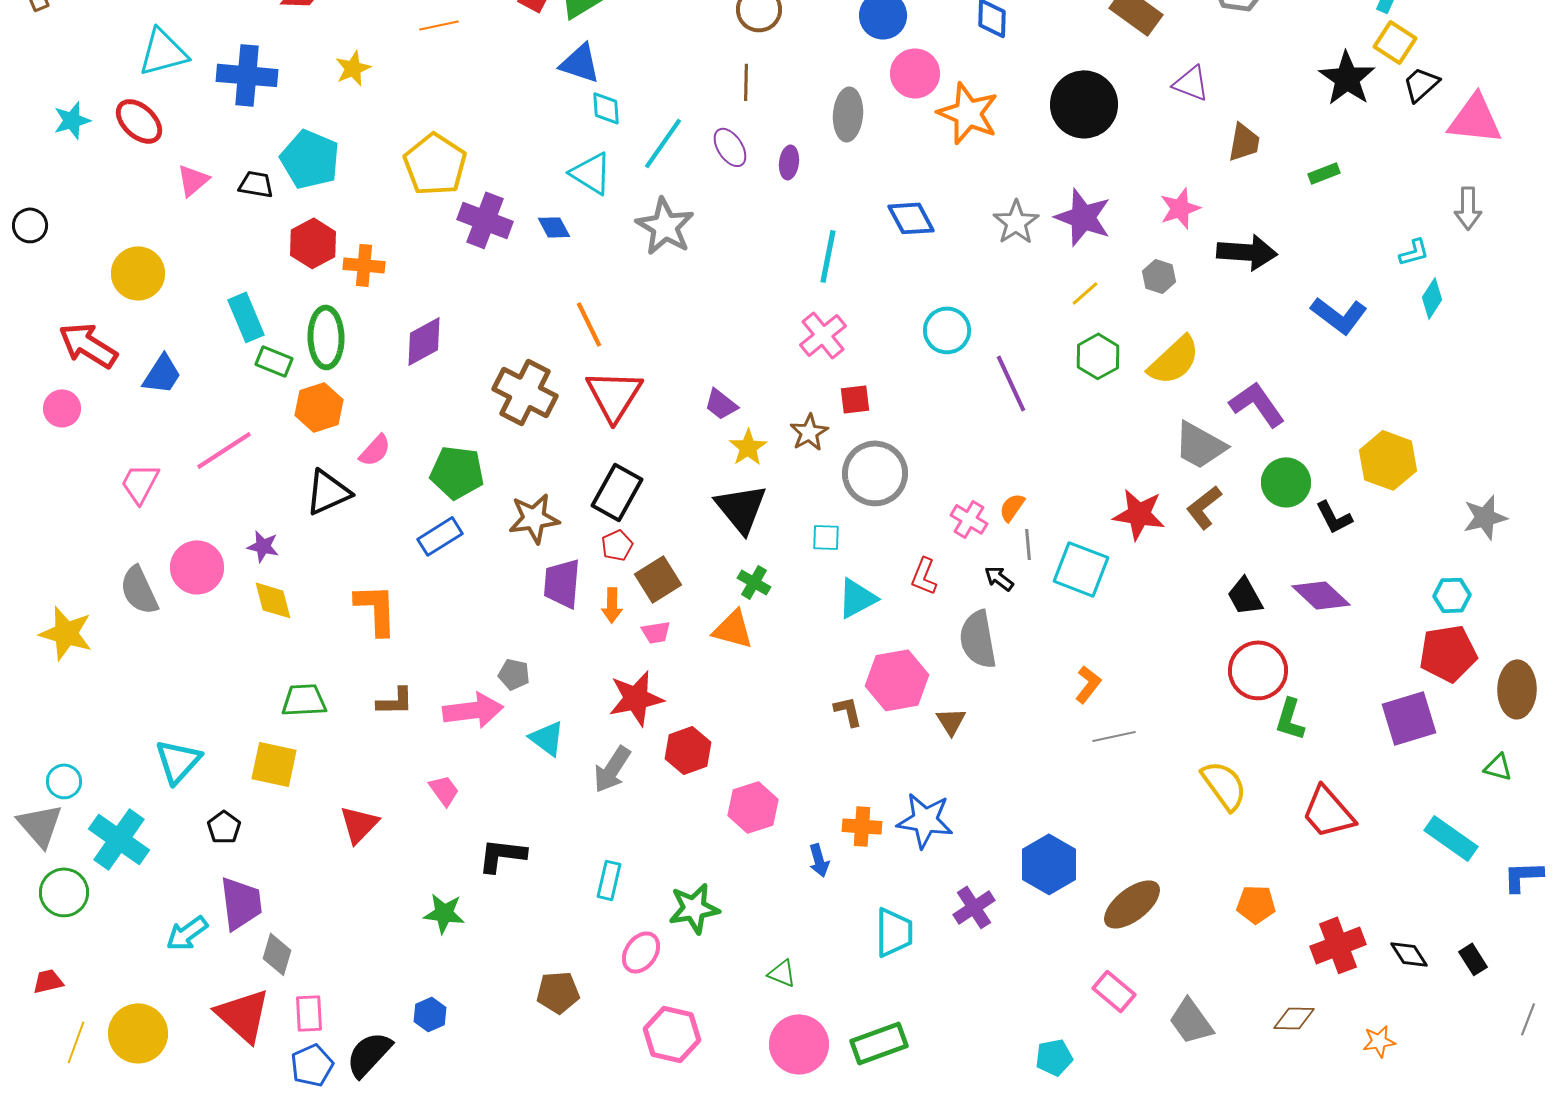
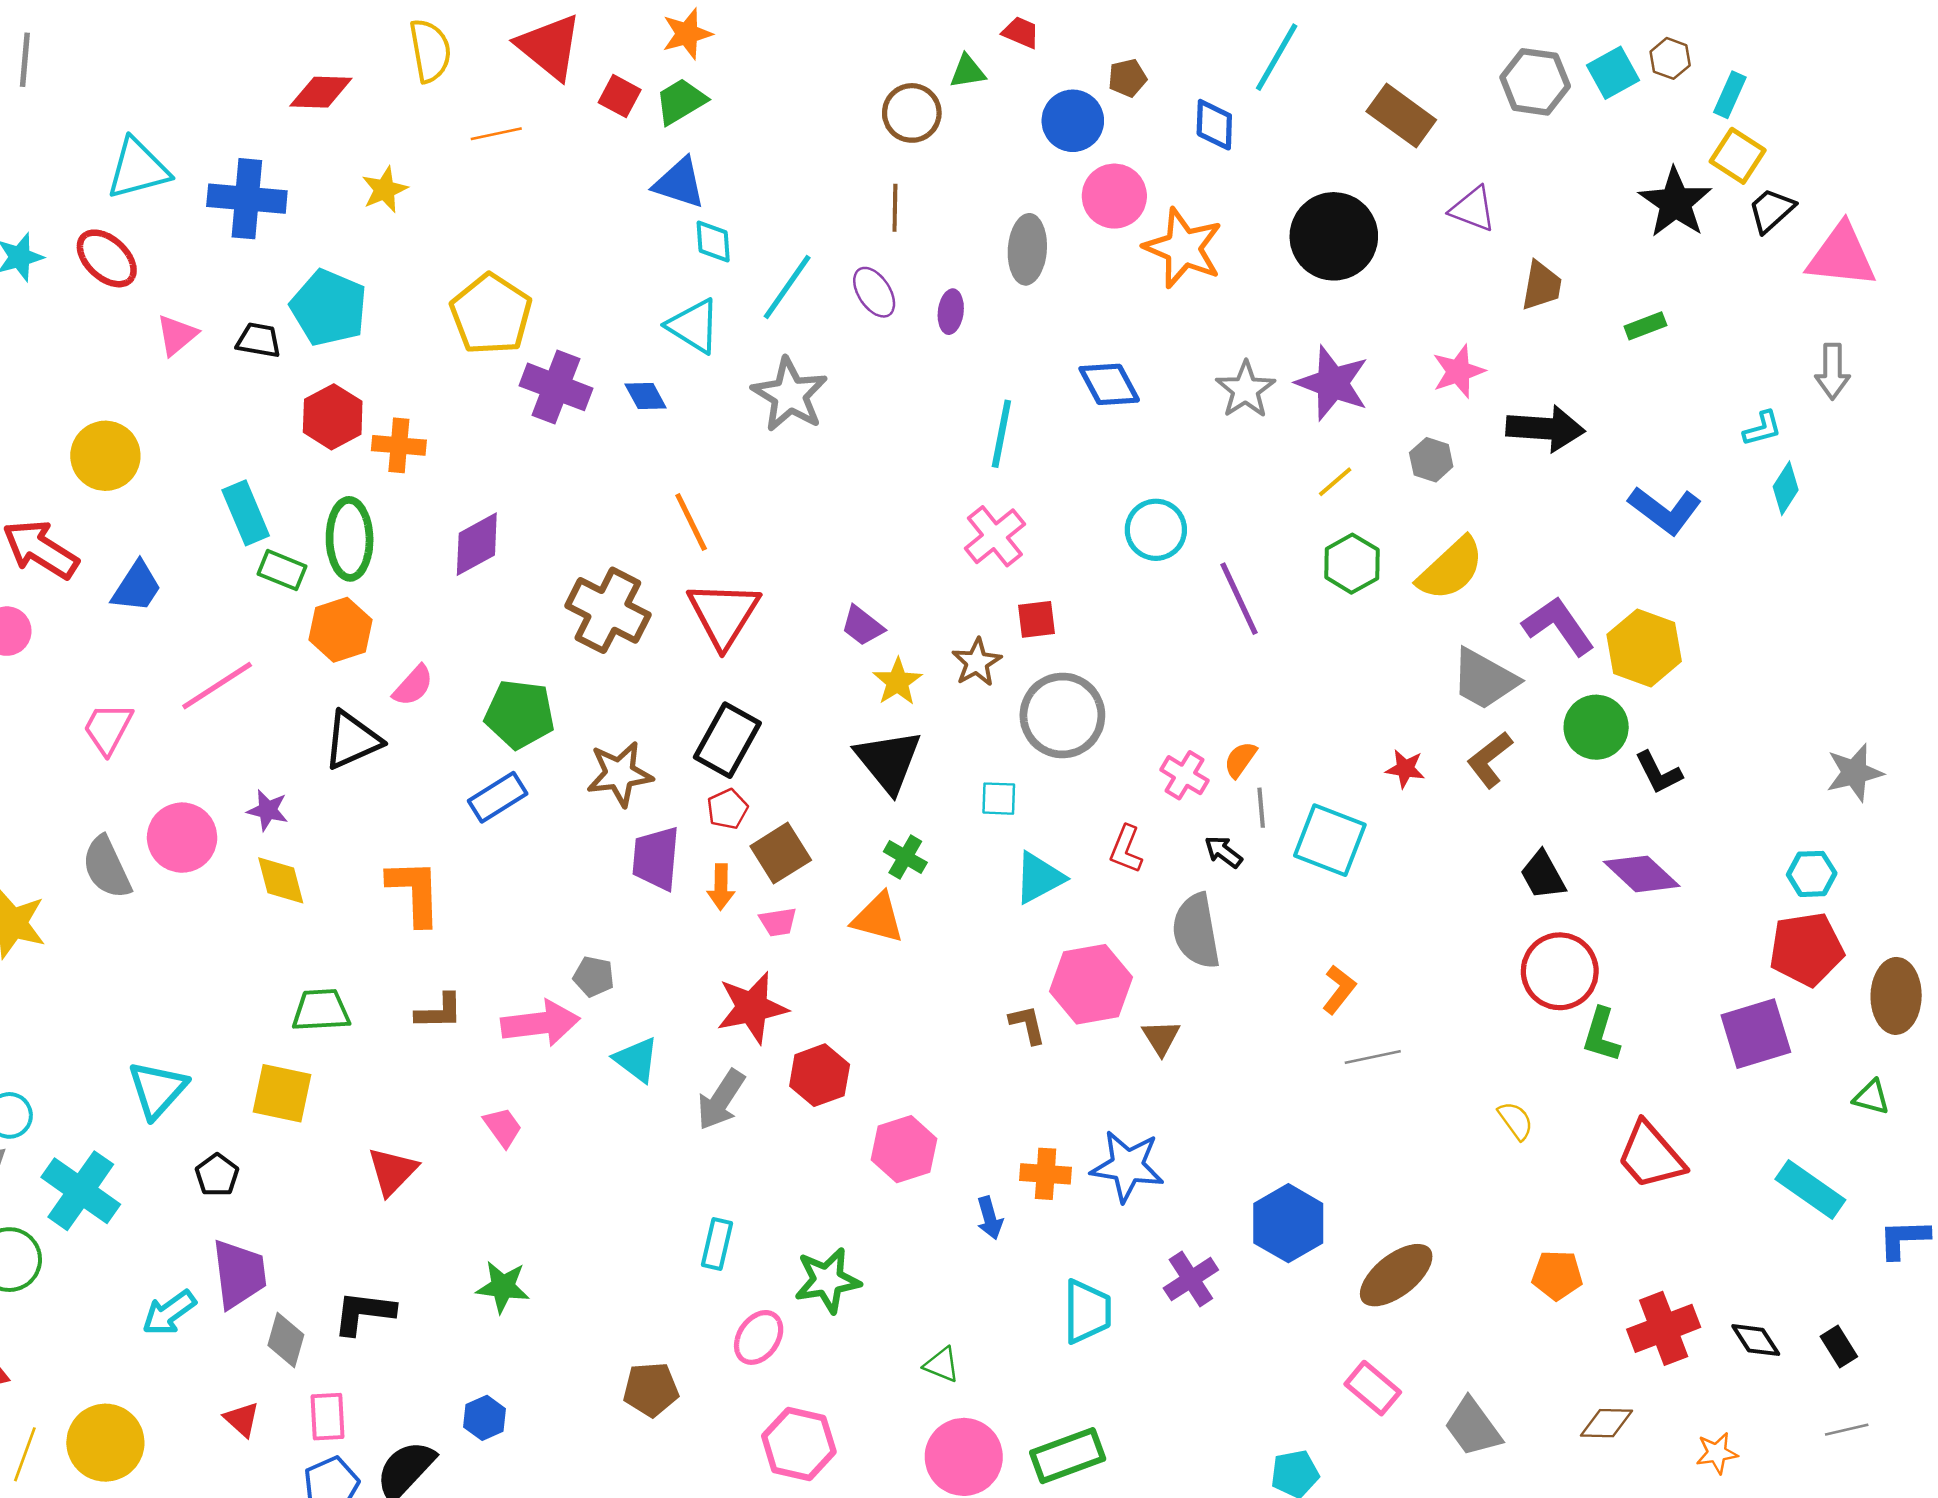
yellow hexagon: (1388, 460) -> (1644, 648), moved
red star: (1139, 514) -> (1405, 769), size x0.6
yellow semicircle: (1224, 785) -> (1516, 1121), size x0.6
black L-shape: (502, 855) -> (364, 1313), moved
red triangle: (243, 1015) -> (242, 1419), size x0.5
gray line: (1528, 1019) -> (1847, 1430), moved, turned 56

